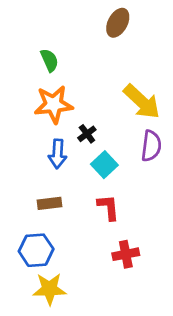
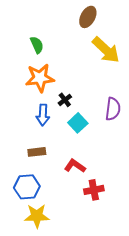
yellow arrow: (142, 102) -> (106, 50), moved
red L-shape: (108, 207) -> (75, 166), moved, turned -50

